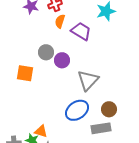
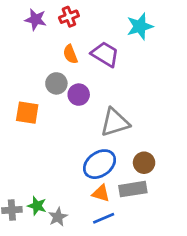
orange semicircle: (60, 21) -> (70, 54), moved, turned -40
gray triangle: (88, 80) -> (115, 122), turned 30
orange triangle: (41, 131) -> (101, 193), moved

